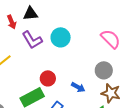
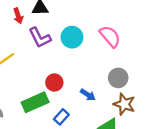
pink semicircle: (111, 39) -> (110, 36), moved

